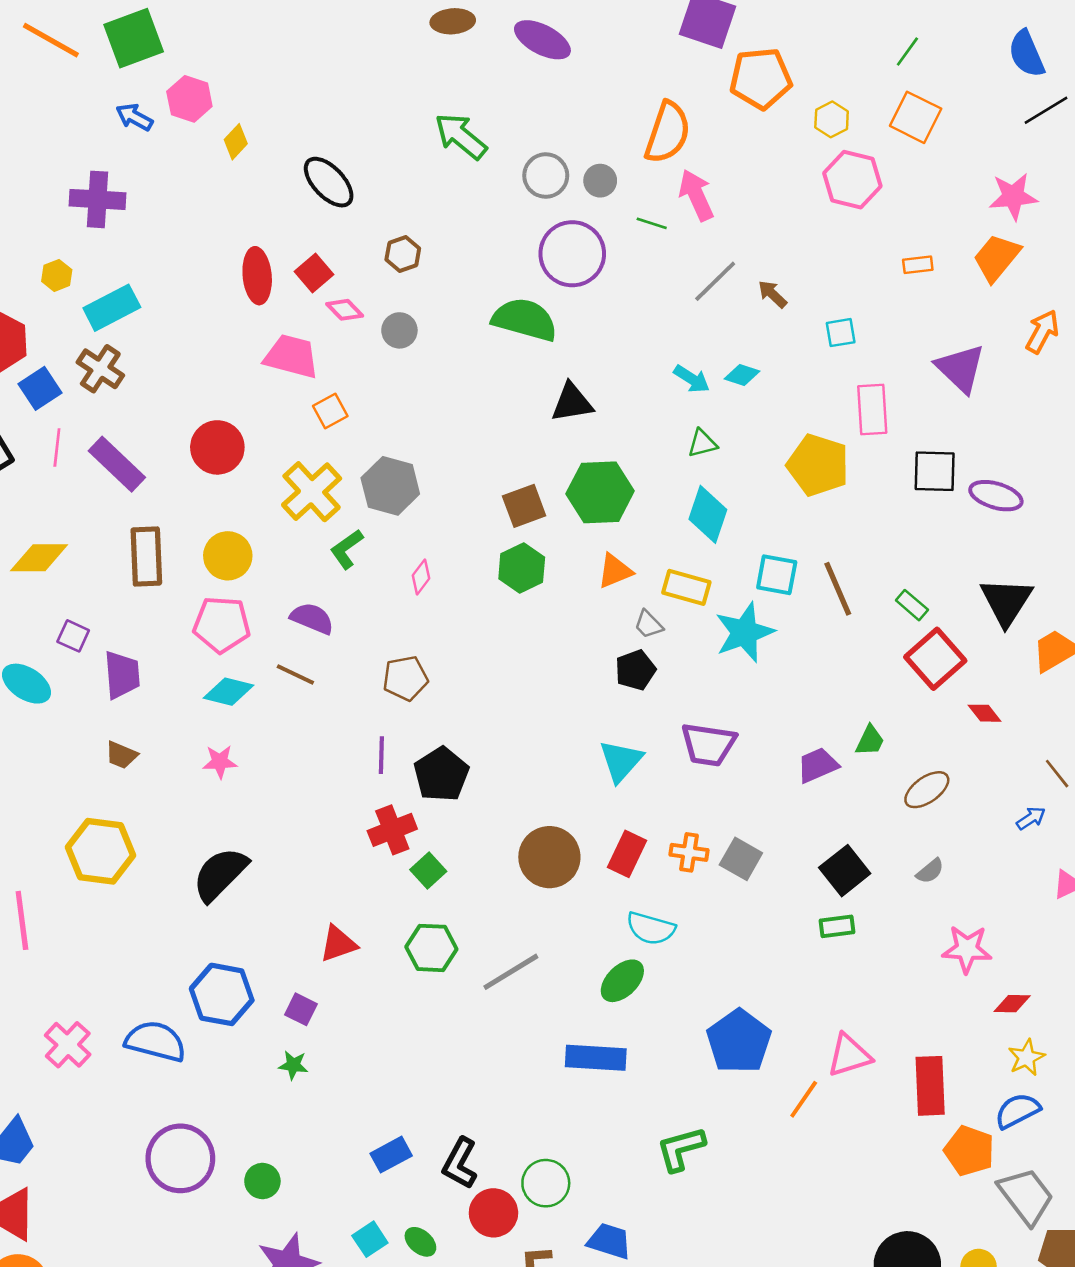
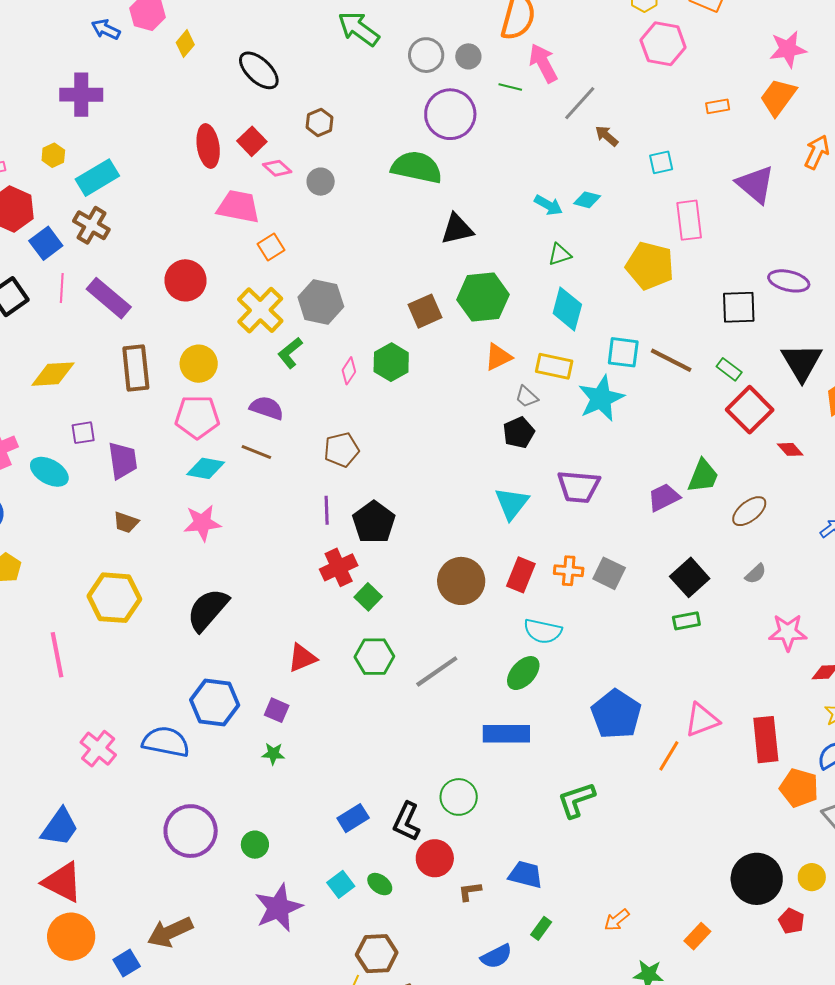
gray line: (715, 281) -> (580, 103), moved
black square: (935, 471) -> (739, 307), moved
green hexagon: (522, 568) -> (391, 362), moved
brown line: (838, 589) -> (671, 360), turned -36
purple square: (73, 636) -> (83, 433), turned -30
green trapezoid: (870, 741) -> (703, 476), size x1.4
pink star: (220, 762) -> (202, 523), size x1.4
green circle: (546, 1183) -> (459, 797), moved

